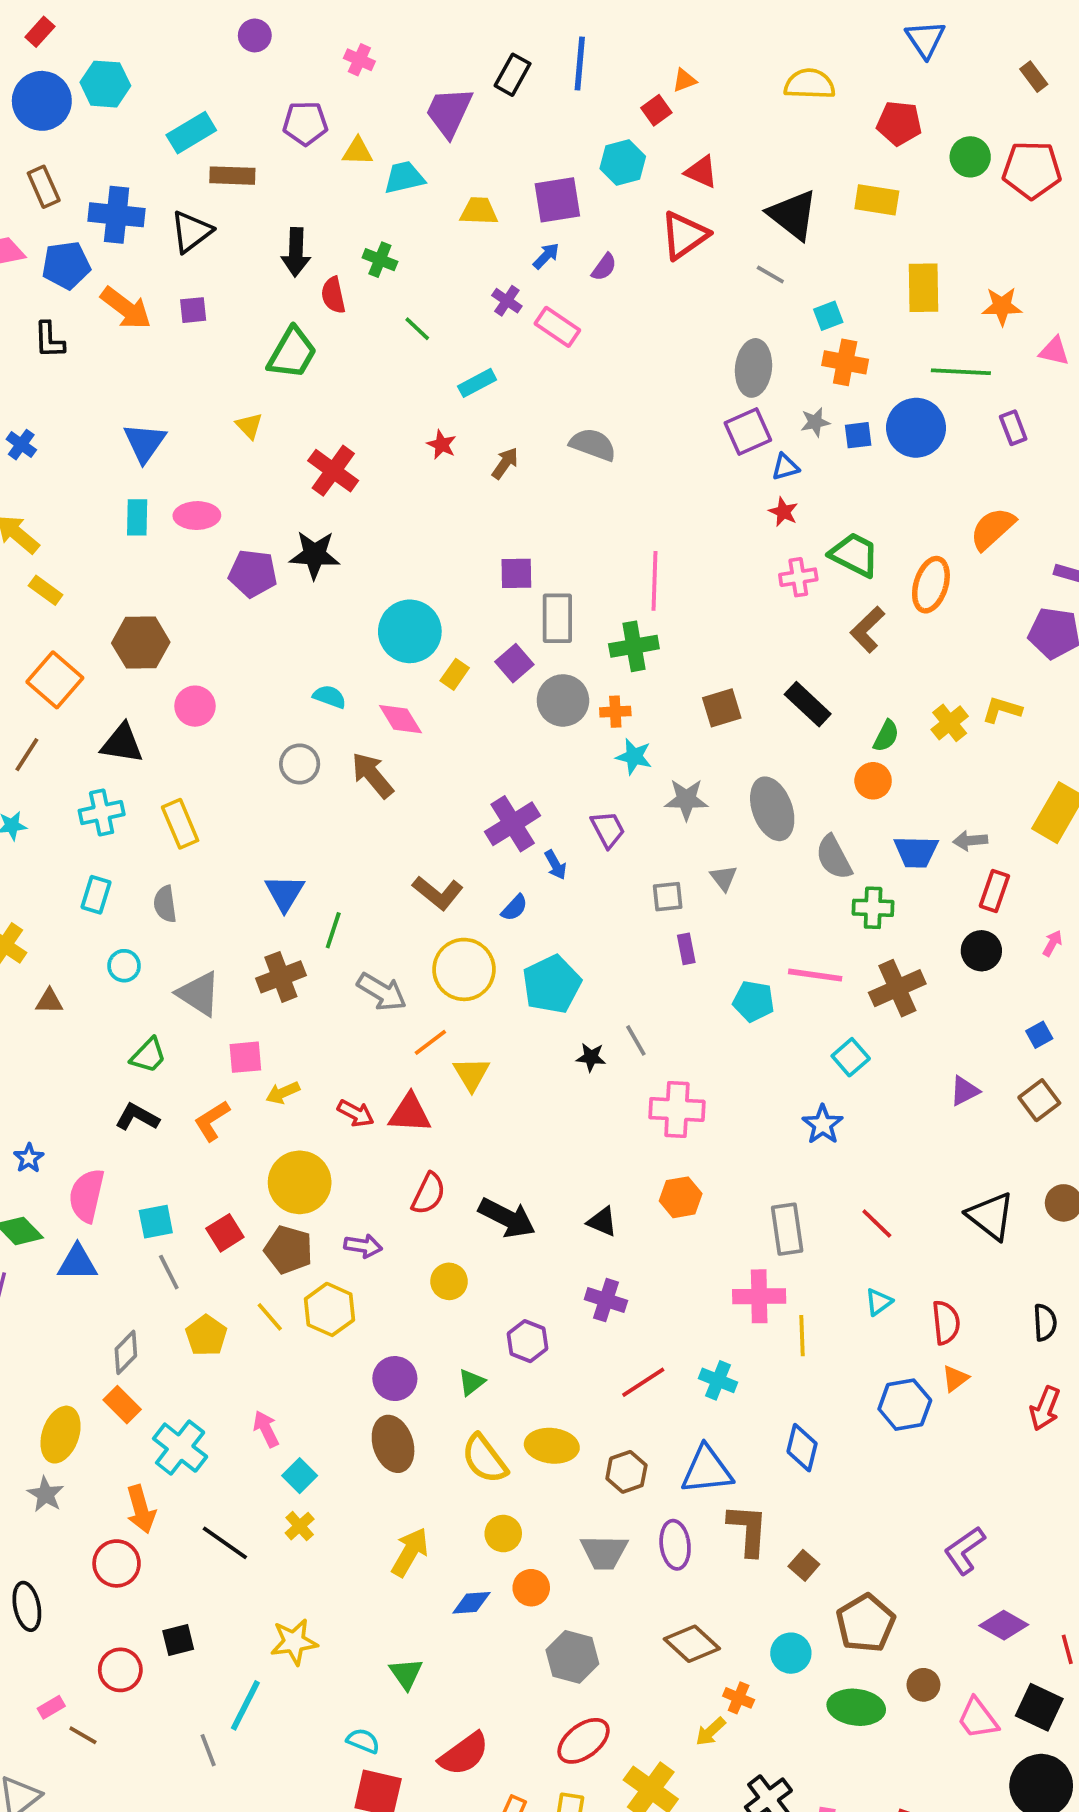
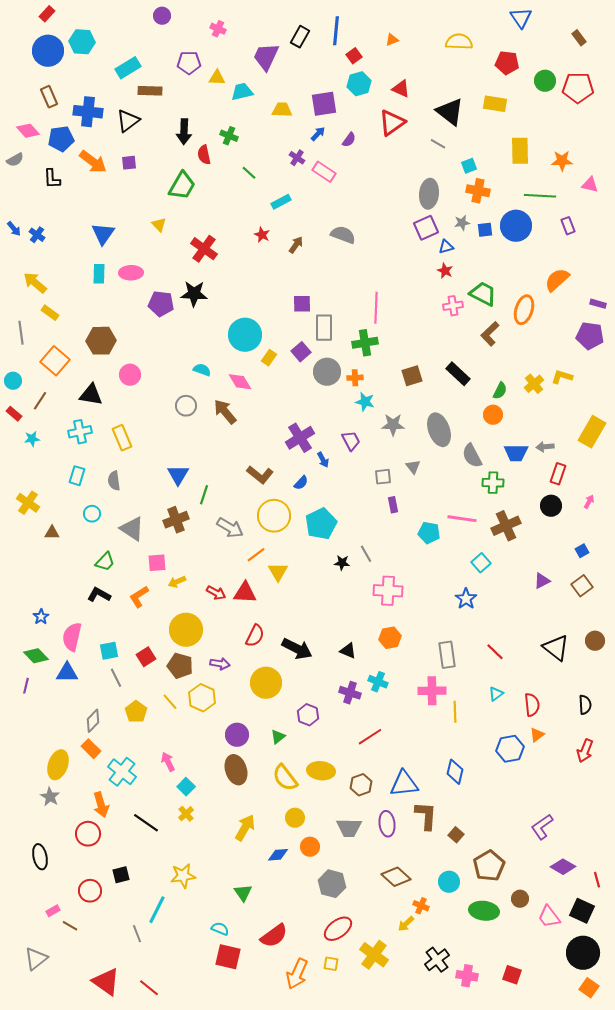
red square: (656, 110) -> (354, 56), moved
yellow circle: (449, 1281) -> (266, 683), size x1.6
cyan cross: (718, 1380) -> (378, 682), moved

